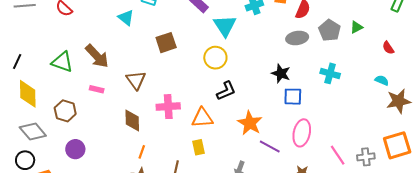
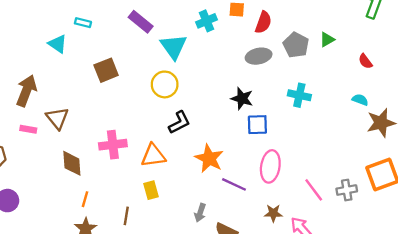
brown arrow: (97, 56) -> (26, 91), turned -112
brown triangle: (136, 80) -> (57, 118), moved

